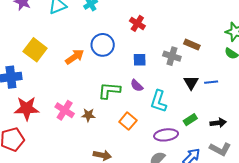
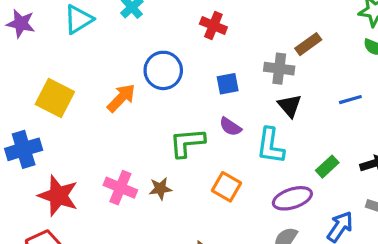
brown rectangle: (192, 45) -> (308, 44), turned -49
black triangle: (191, 83) -> (290, 106), moved
red star: (27, 108) -> (58, 196), turned 30

